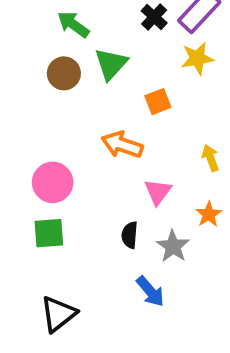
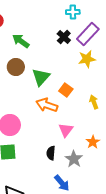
green triangle: (111, 64) -> (41, 77), moved
orange square: (158, 102) -> (66, 90), moved, turned -32
yellow arrow: (210, 158) -> (94, 102), moved

